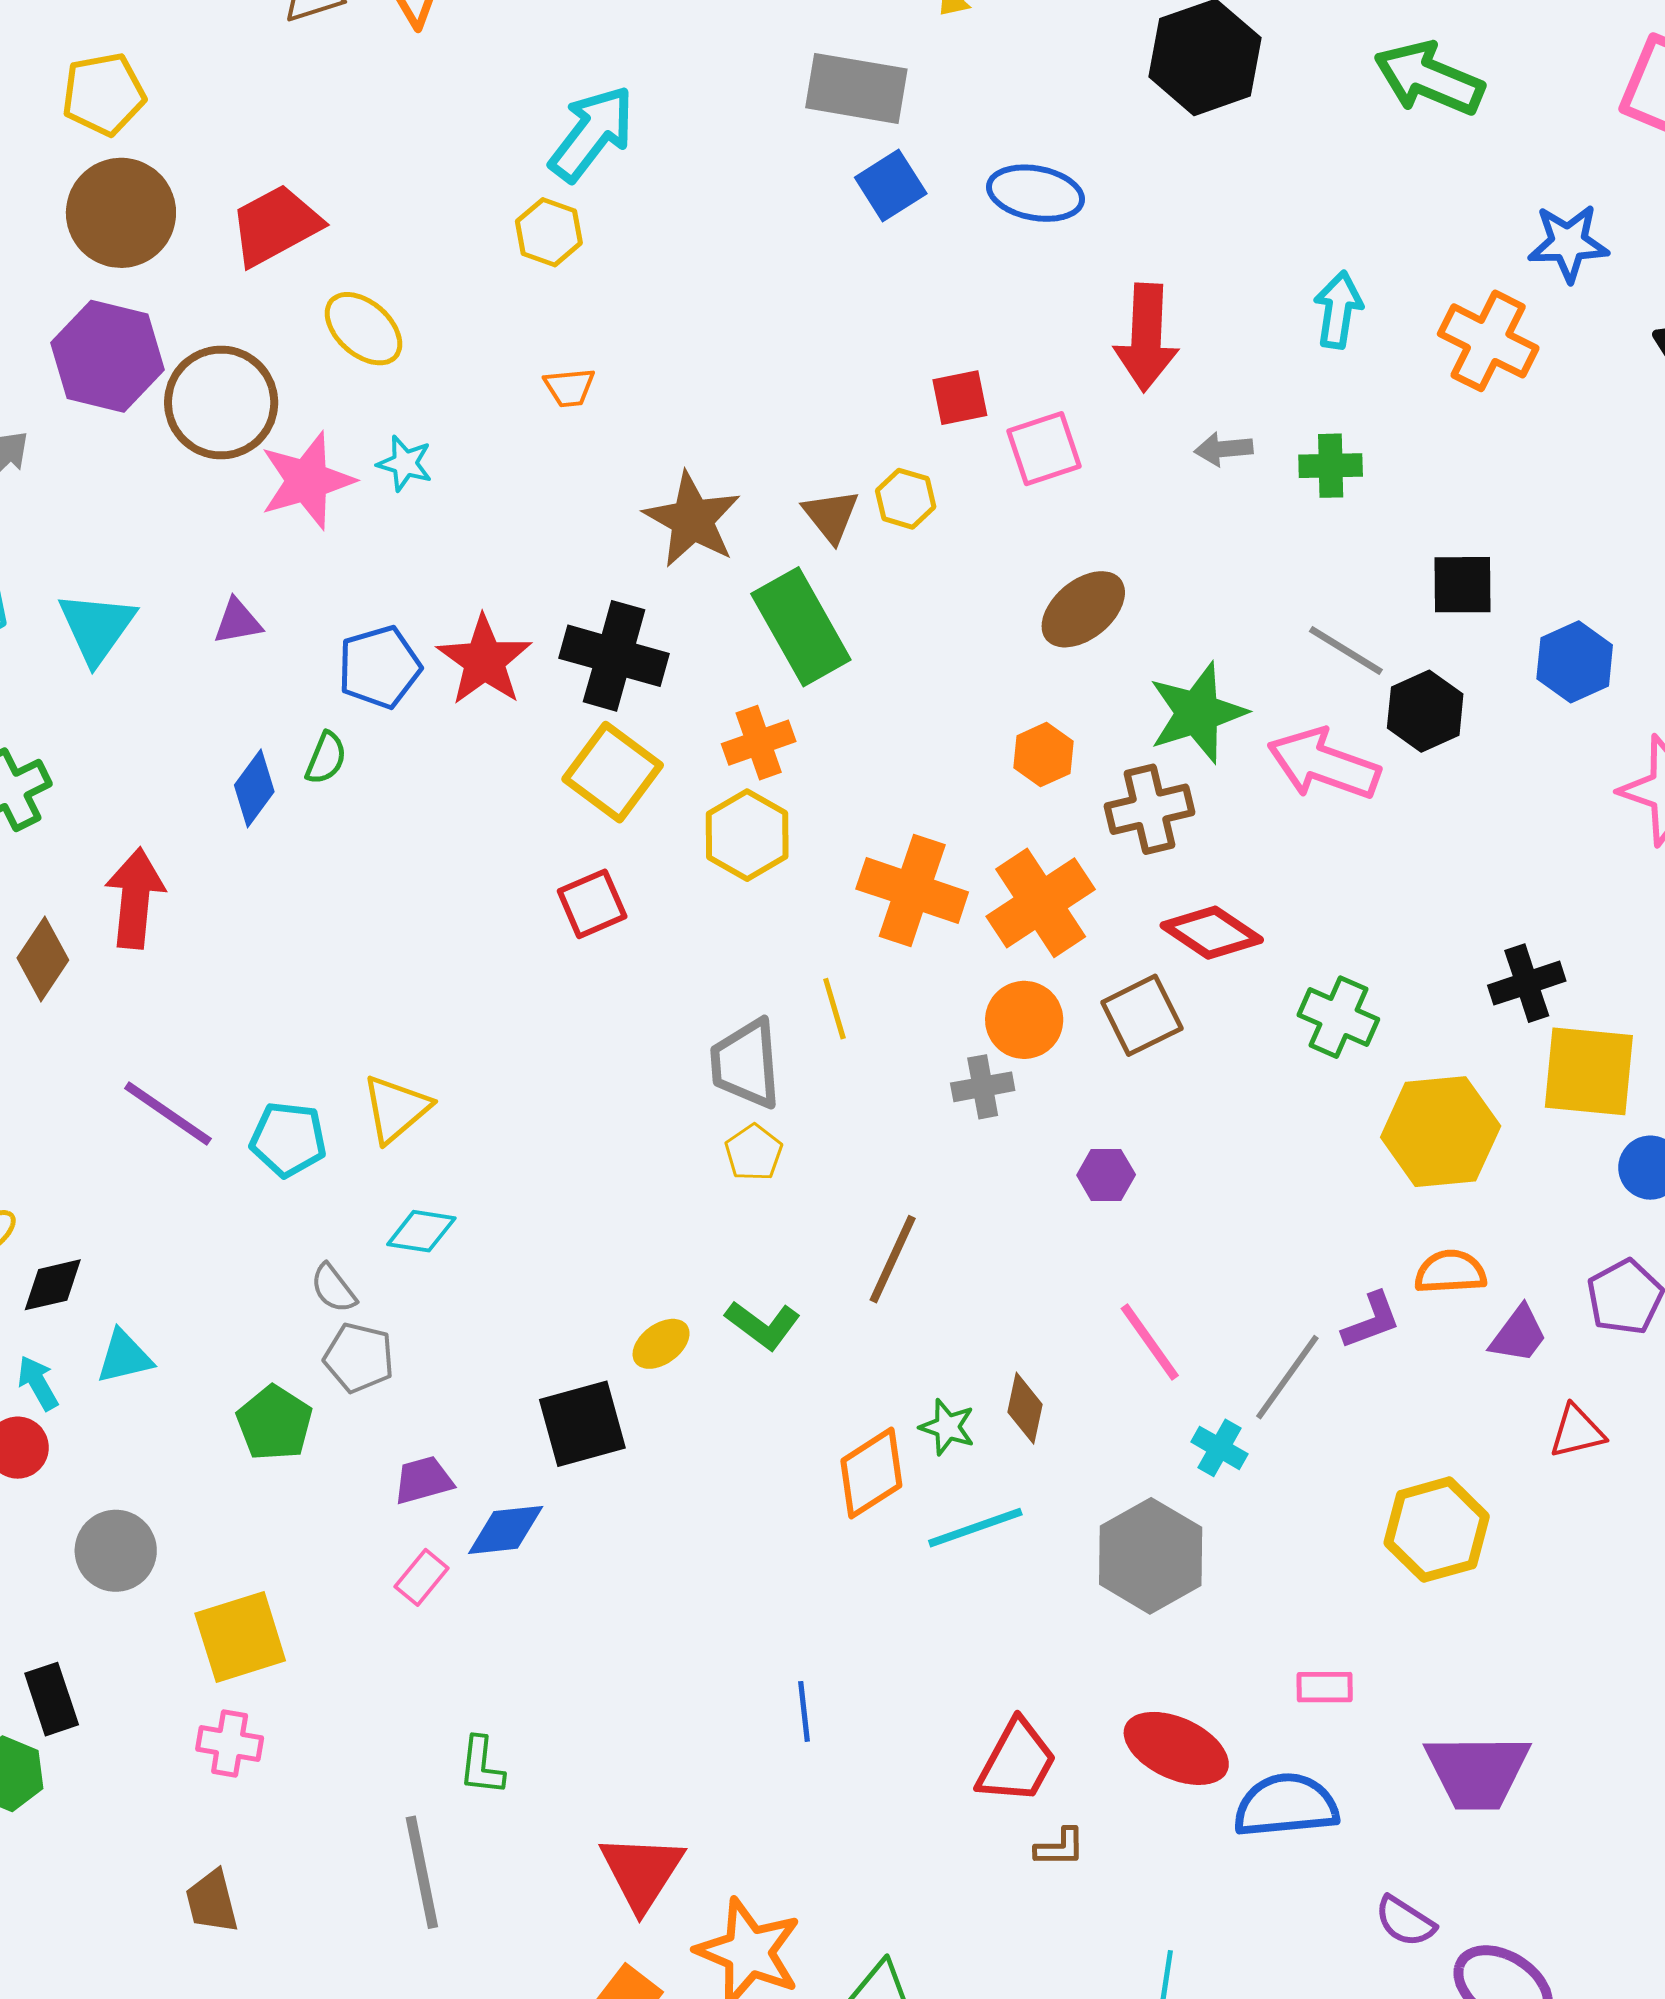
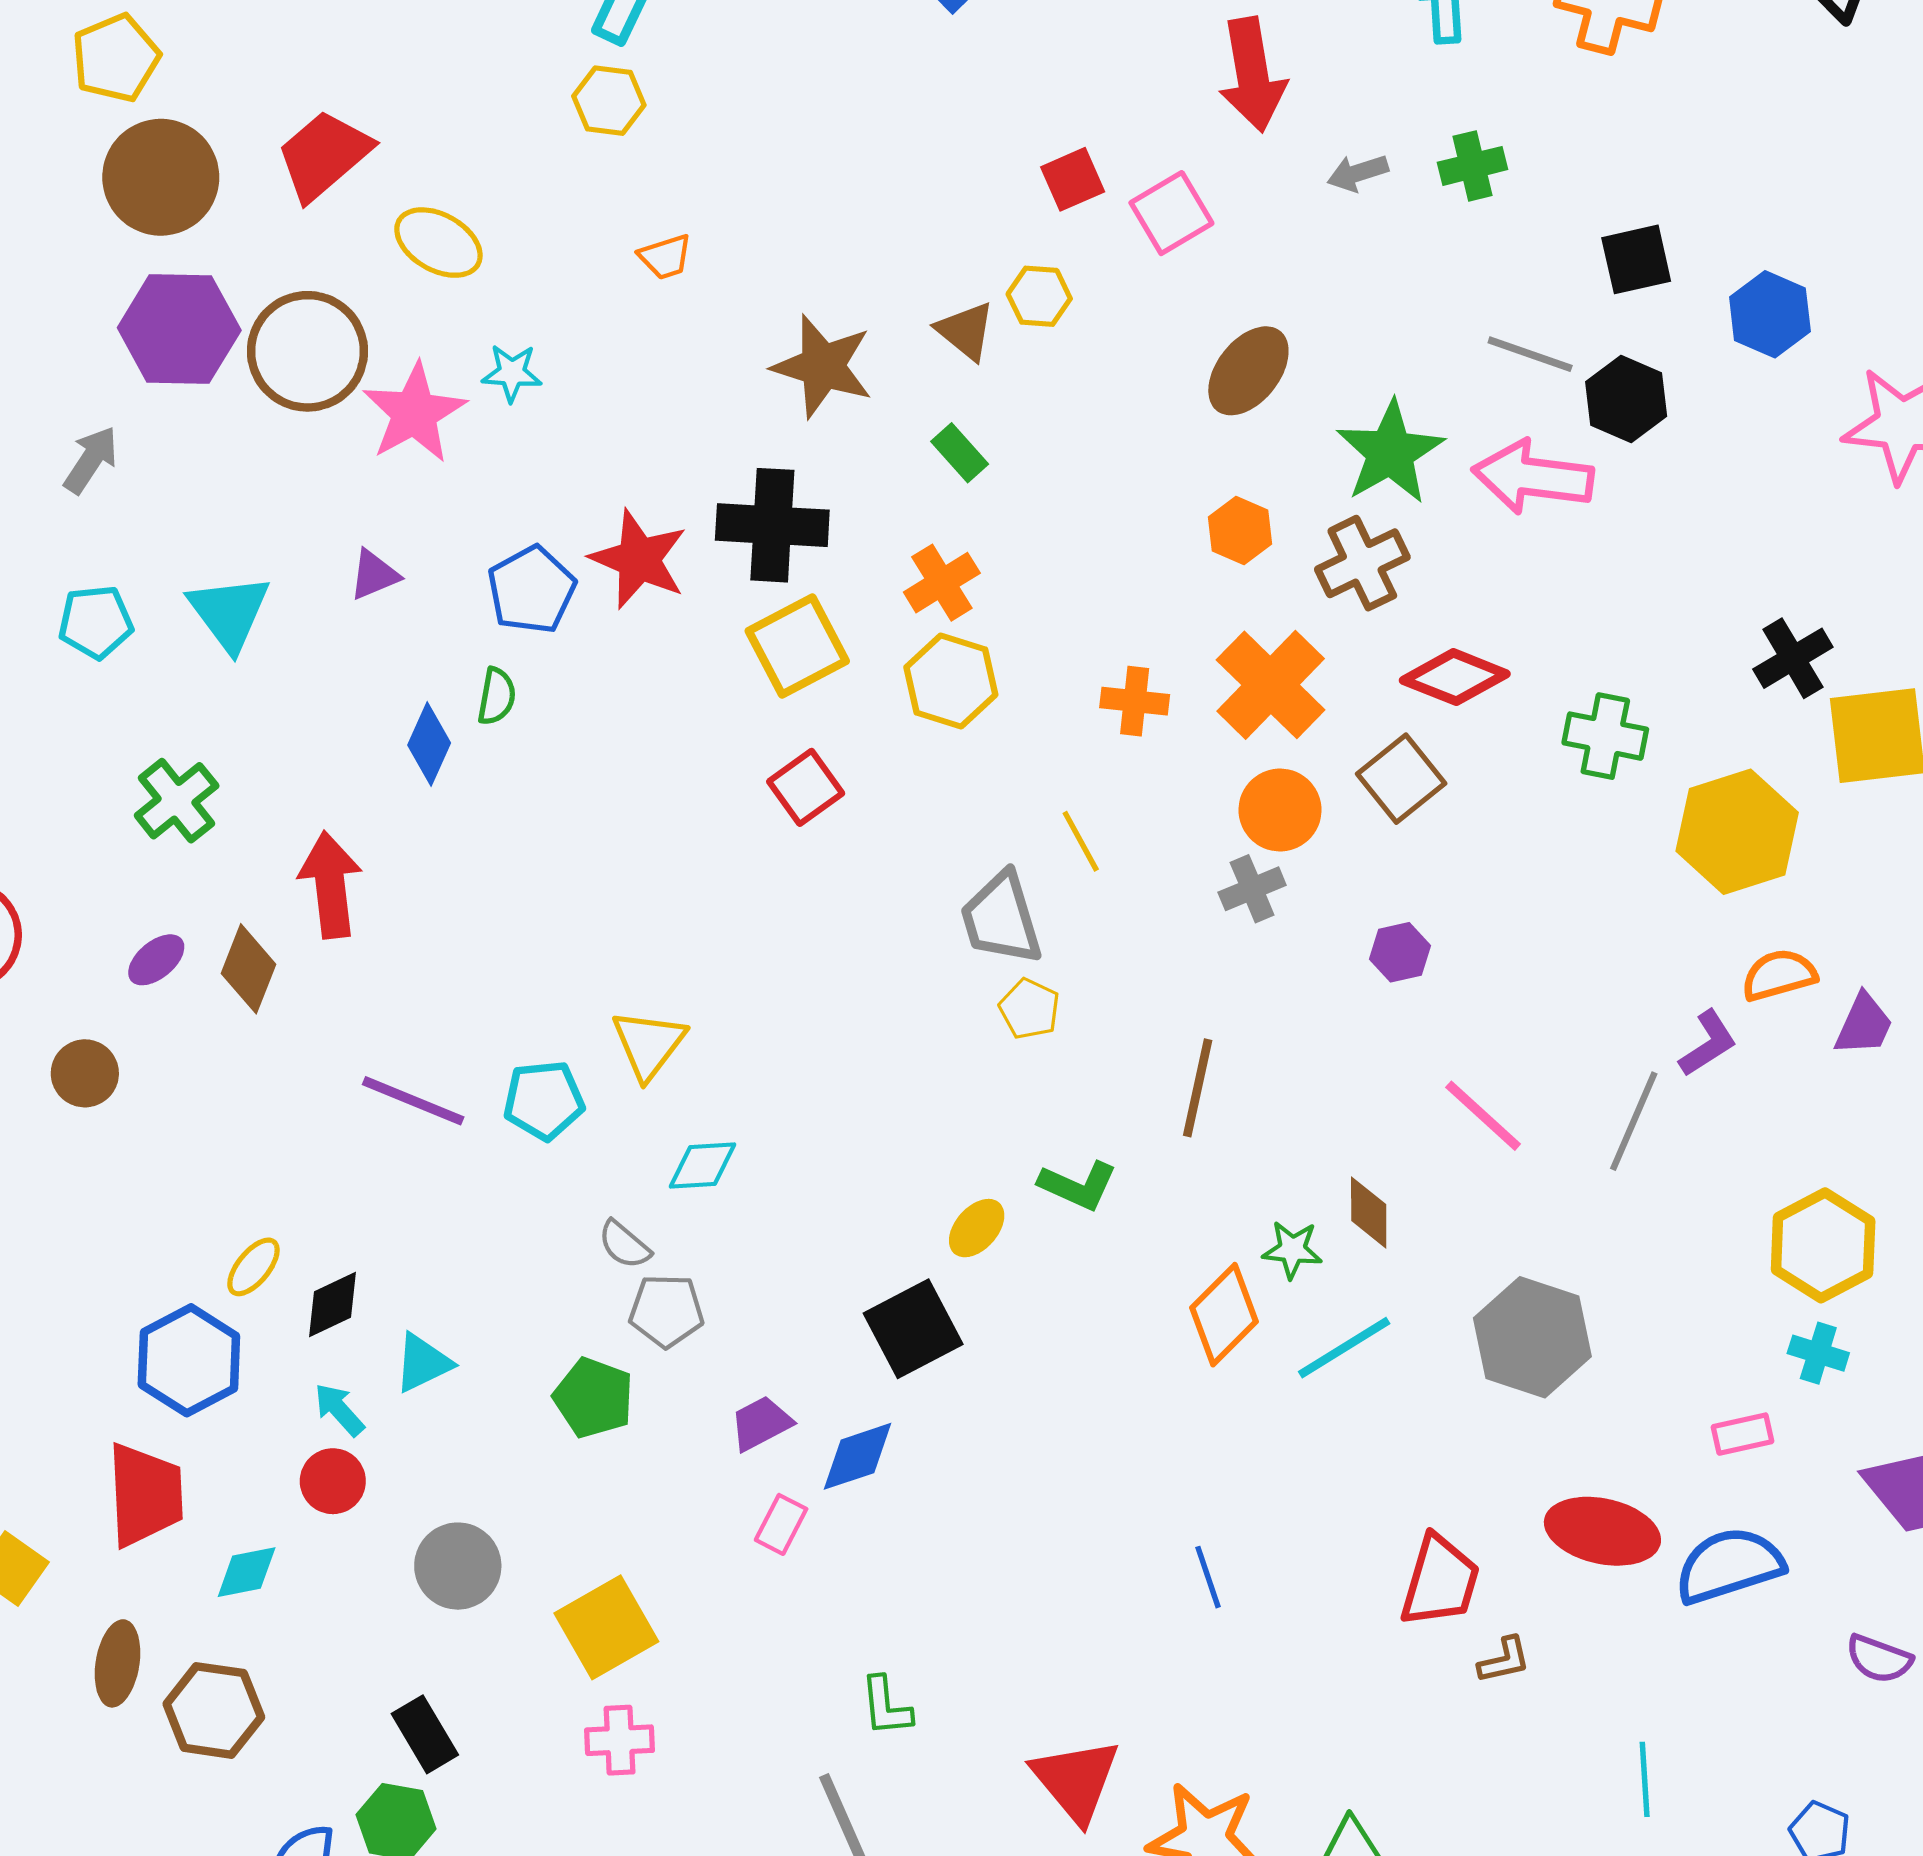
green rectangle: (801, 627) -> (960, 453), size x0.5
yellow square: (613, 772) -> (797, 646), turned 38
orange cross: (912, 890) -> (1135, 701), size x0.6
cyan cross: (1219, 1448) -> (1818, 1353), moved

